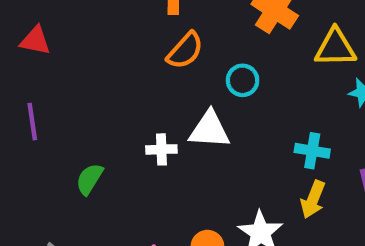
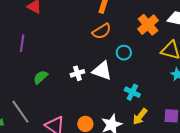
white cross: (161, 149) -> (77, 73), turned -32
cyan cross: (312, 151) -> (132, 92), moved

